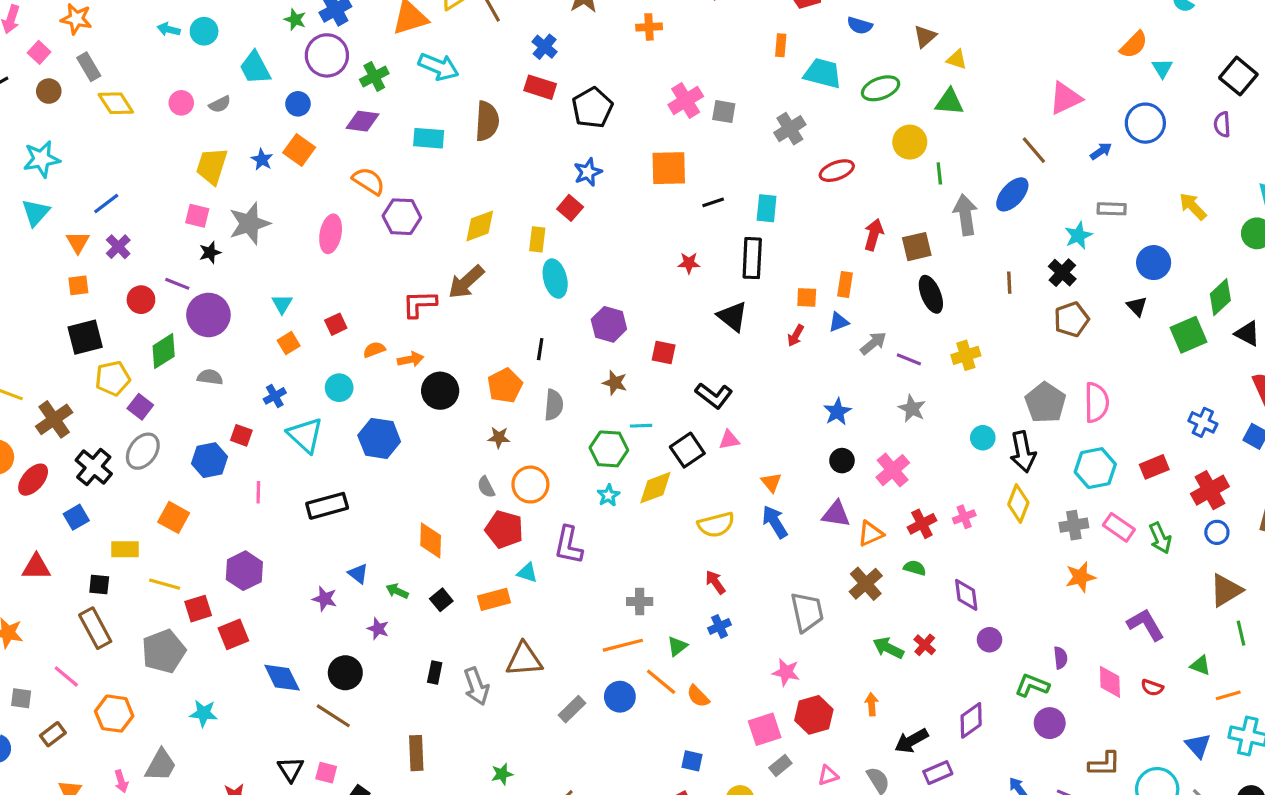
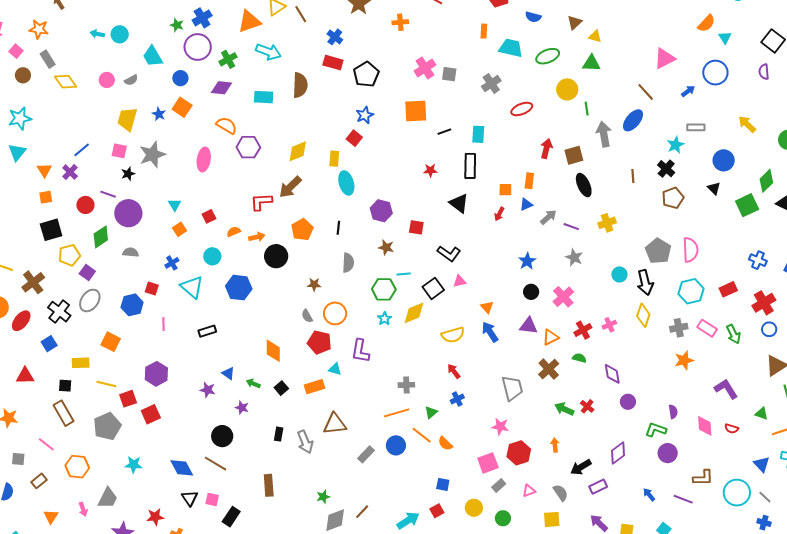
blue line: (106, 203) -> (82, 150), moved
orange pentagon: (505, 386) -> (302, 230), moved
black rectangle: (327, 506) -> (207, 331), size x0.7
blue diamond: (282, 678) -> (182, 468), moved

